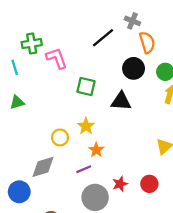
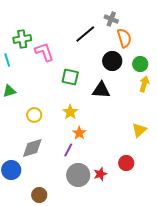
yellow circle: (60, 137) -> (34, 115), moved
purple line: (84, 169) -> (68, 150), turned -40
red star: (120, 184) -> (100, 174), moved

